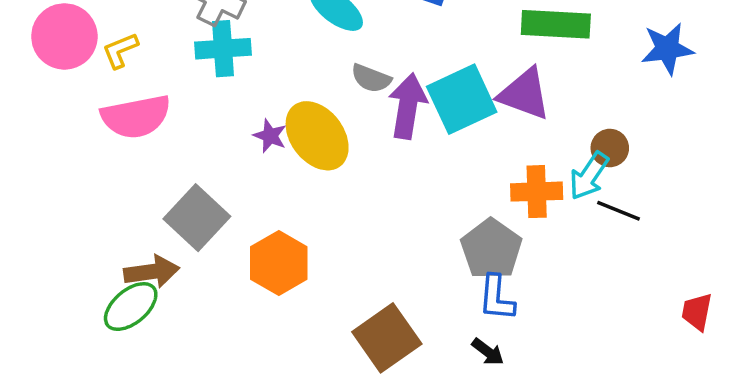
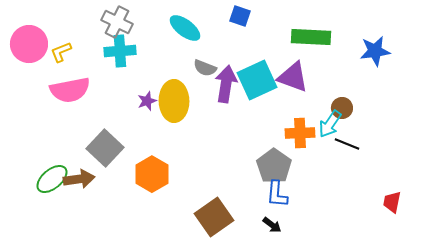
purple star: (270, 136) -> (147, 101), turned 30
yellow ellipse: (317, 136) -> (174, 101), turned 36
green ellipse: (131, 307) -> (52, 179), moved

